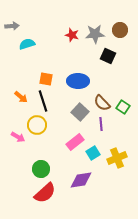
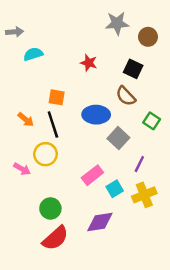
gray star: (95, 34) -> (117, 23), moved
red star: (72, 35) -> (89, 63), moved
blue ellipse: (78, 81) -> (96, 115), moved
brown semicircle: (102, 103) -> (126, 96), moved
green square: (123, 107) -> (152, 121), moved
gray square: (80, 112) -> (118, 138), moved
purple line: (101, 124) -> (139, 164), moved, turned 32

